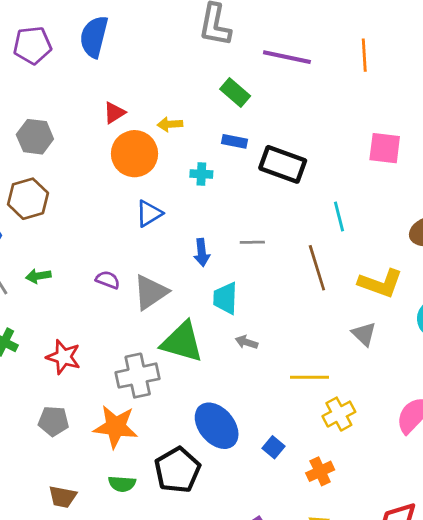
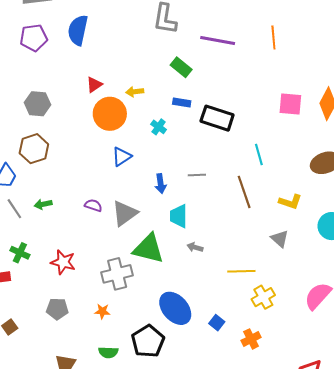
cyan cross: (201, 174) -> (159, 127), turned 35
yellow L-shape: (380, 283) -> (290, 202), size x0.7
orange star: (116, 427) -> (102, 311), size x0.5

